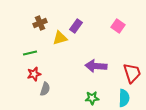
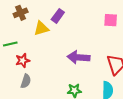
pink square: (118, 26) -> (111, 20), moved, turned -32
red star: (34, 74) -> (23, 60), moved

